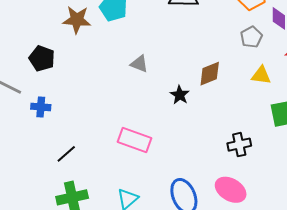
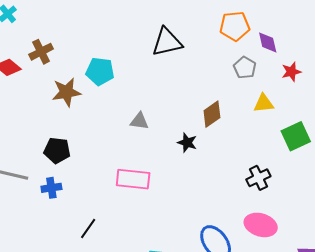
black pentagon: (42, 58) -> (57, 150), moved
pink rectangle: (135, 140) -> (133, 179), moved

